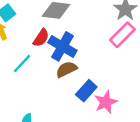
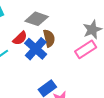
brown semicircle: (66, 69) -> (49, 38), moved, turned 90

